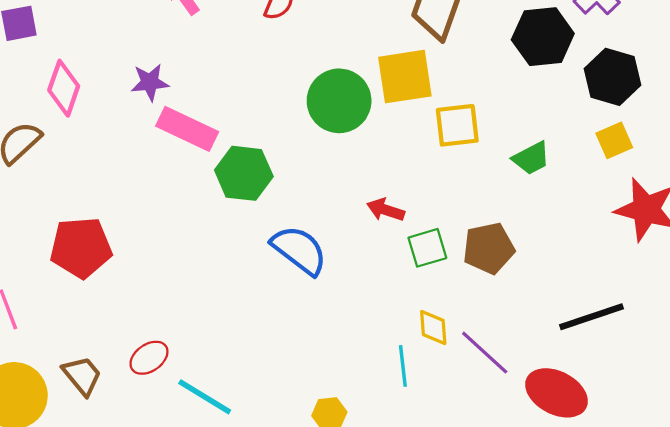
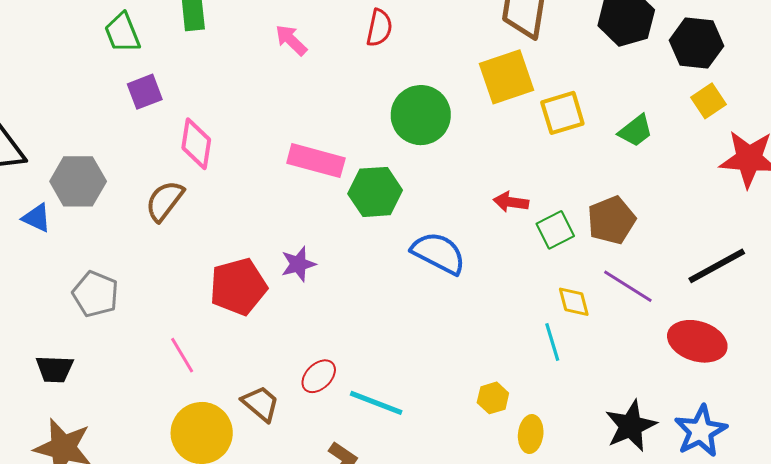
purple star: (150, 82) -> (298, 264), moved
green circle: (339, 101) -> (421, 115), moved
purple line: (485, 353) -> (628, 286), moved

